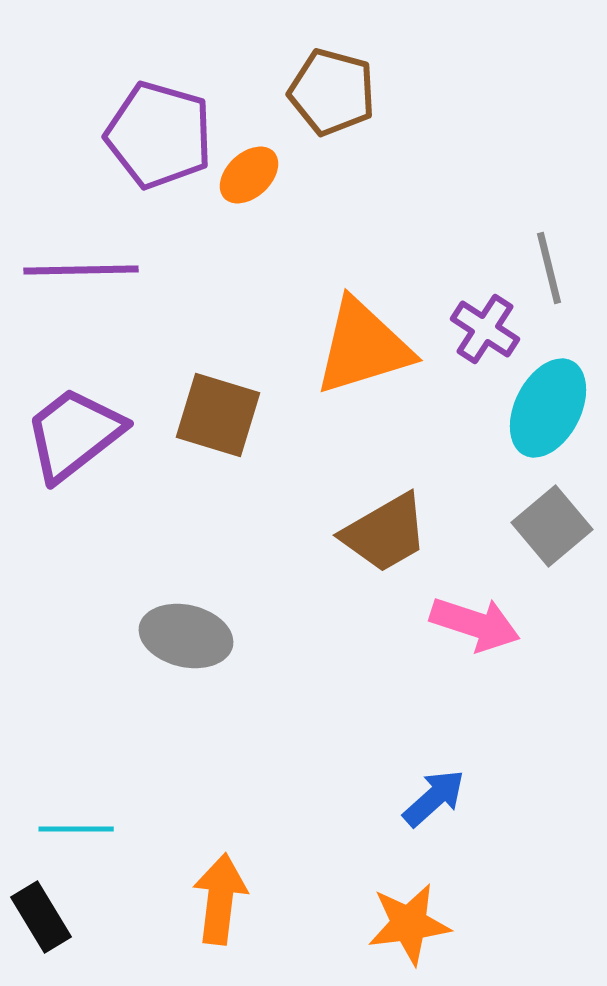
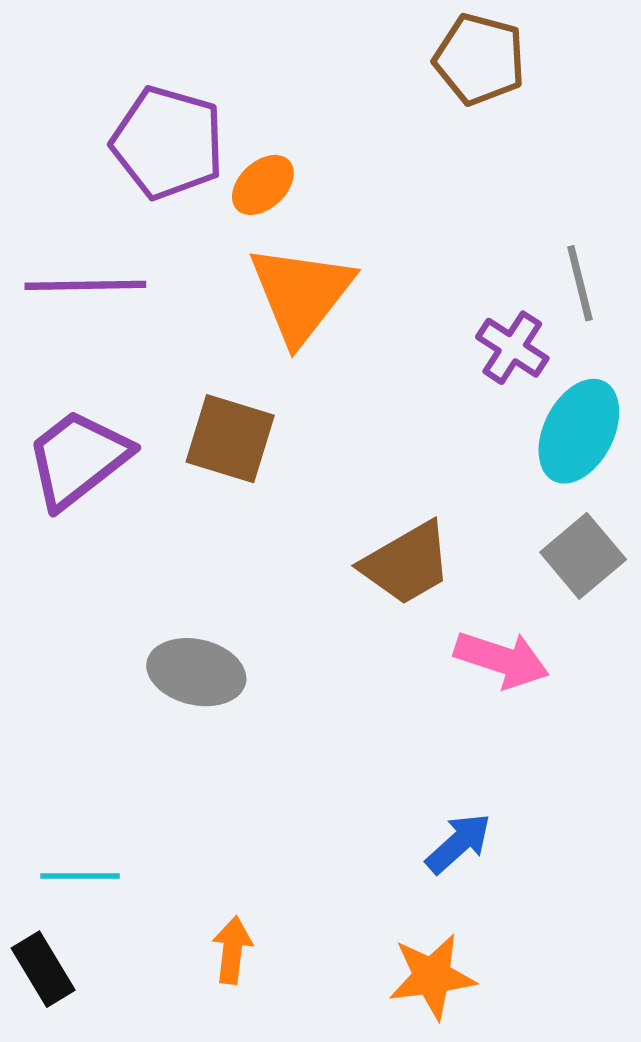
brown pentagon: (332, 92) -> (480, 59), moved
orange triangle: (363, 347) -> (301, 294), moved, turned -35
orange arrow: (220, 899) -> (232, 950), size x0.7

